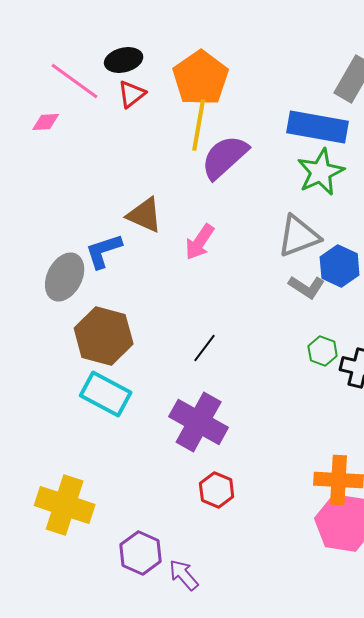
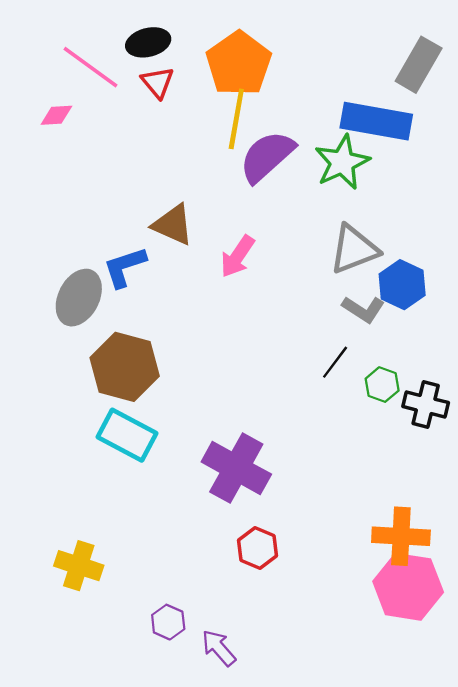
red triangle: (132, 94) -> (158, 82), turned -32
green star: (321, 172) -> (342, 162), moved
black line: (205, 348) -> (335, 362), moved
yellow cross: (65, 505) -> (79, 566), size x0.7
purple hexagon: (141, 553) -> (168, 622), size x0.7

